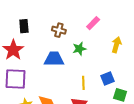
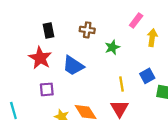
pink rectangle: (93, 23) -> (136, 21), moved
blue trapezoid: (54, 59) -> (73, 66), moved, turned -140
purple square: (15, 79) -> (47, 89), size x0.6

